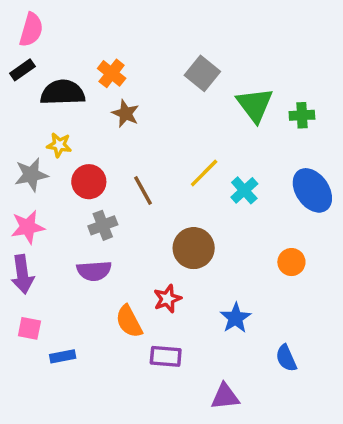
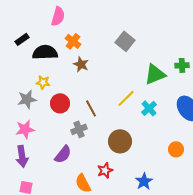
pink semicircle: (31, 30) -> (58, 16), moved
green triangle: (255, 105) -> (155, 74), moved, turned 45
gray cross: (103, 225) -> (79, 129), moved
purple semicircle: (94, 271) -> (63, 154), turned -48

